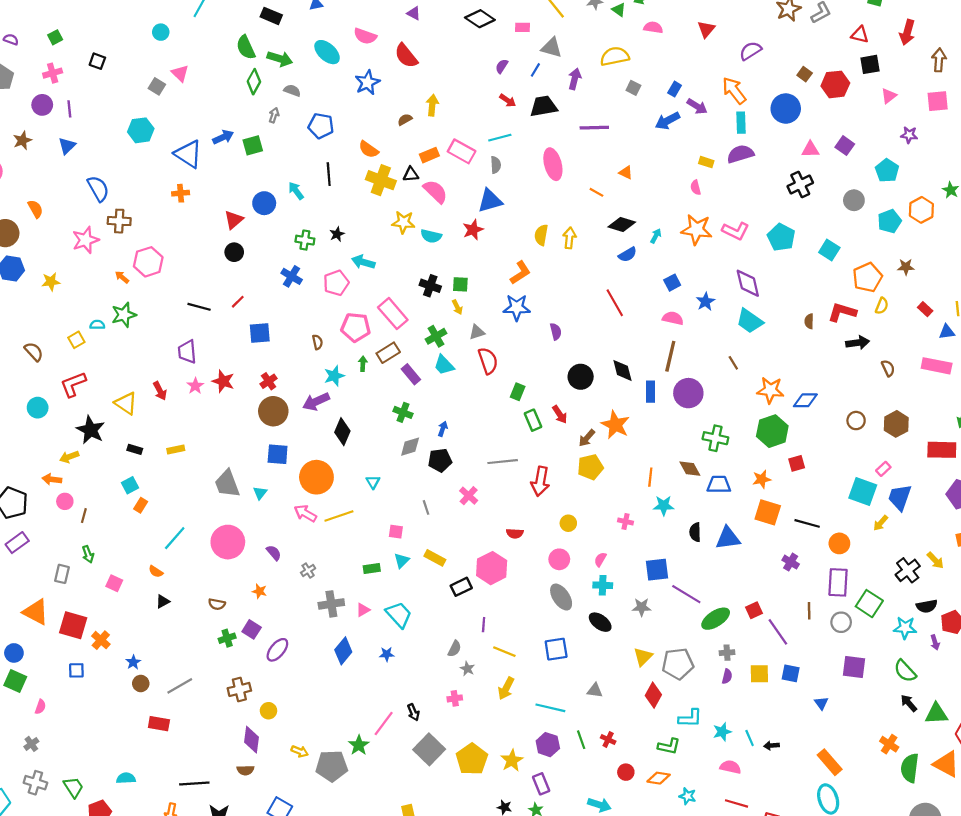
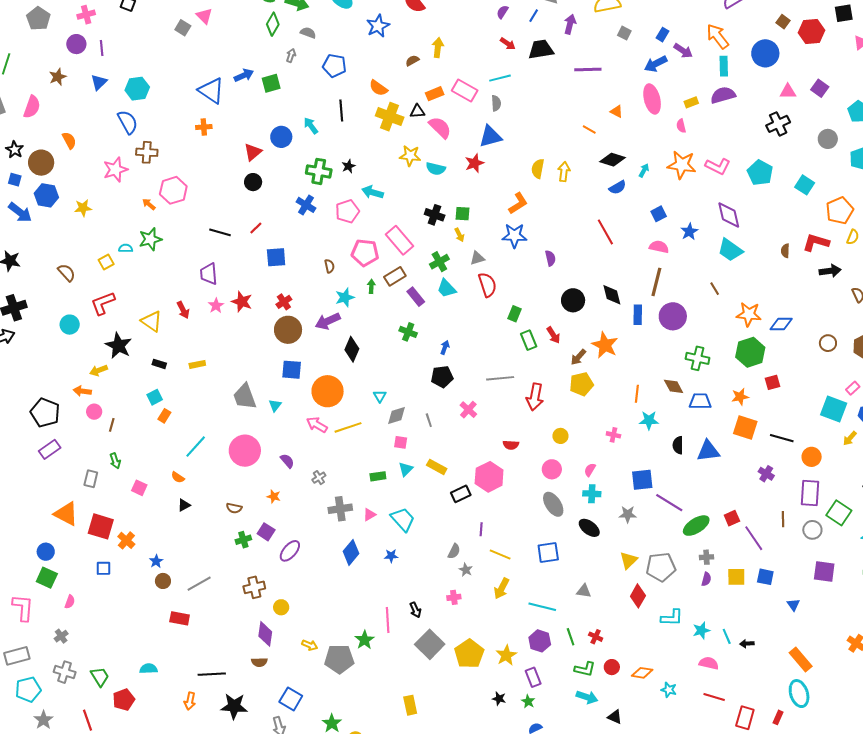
cyan hexagon: (141, 130) -> (137, 89), moved
yellow rectangle: (706, 162) -> (691, 102), turned -40
pink ellipse: (553, 164) -> (652, 99), moved
green cross: (305, 240) -> (319, 171), size x1.4
gray diamond: (410, 447) -> (397, 415), moved
pink line: (384, 723) -> (388, 620), turned -40
green L-shape: (669, 746) -> (585, 669), moved

